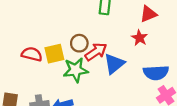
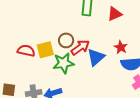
red triangle: (148, 14) -> (115, 14), moved
red star: (139, 38) -> (121, 47), moved

